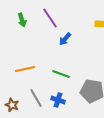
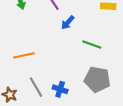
green line: (61, 74) -> (92, 44), moved

